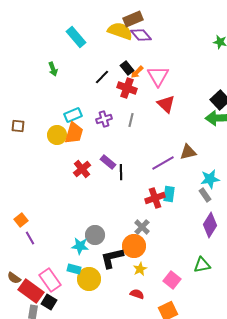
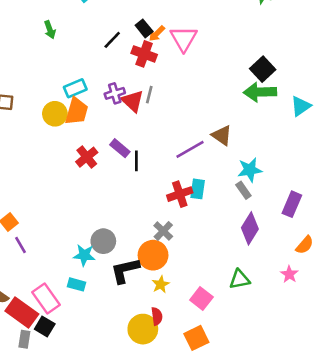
red triangle: (166, 104) -> (133, 101), moved
brown triangle: (188, 152) -> (222, 135), turned 48
yellow circle: (89, 279) -> (143, 329), moved
red semicircle: (137, 294) -> (157, 316), turned 64

